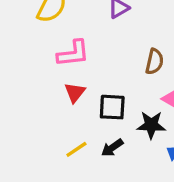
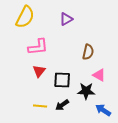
yellow line: (76, 149) -> (40, 106), turned 40

